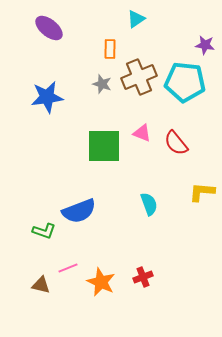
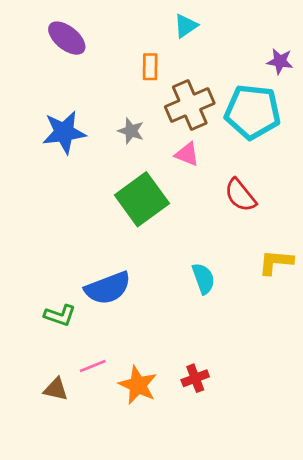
gray star: (102, 84) -> (131, 131), moved
pink triangle: (142, 133) -> (187, 154), moved
green square: (104, 146) -> (142, 199), turned -36

